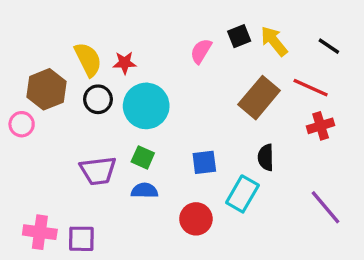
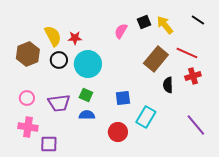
black line: (329, 46) -> (198, 20), moved
pink circle: (22, 124) -> (27, 98), moved
black semicircle: (266, 157) -> (168, 85), moved
pink cross: (40, 232) -> (28, 127), moved

